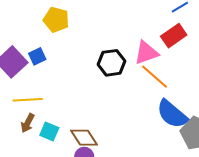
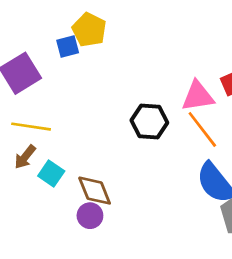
blue square: (37, 56) -> (68, 46), moved
black hexagon: (111, 63) -> (149, 122), moved

